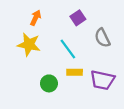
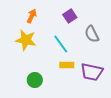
green circle: (49, 83) -> (35, 80), moved

